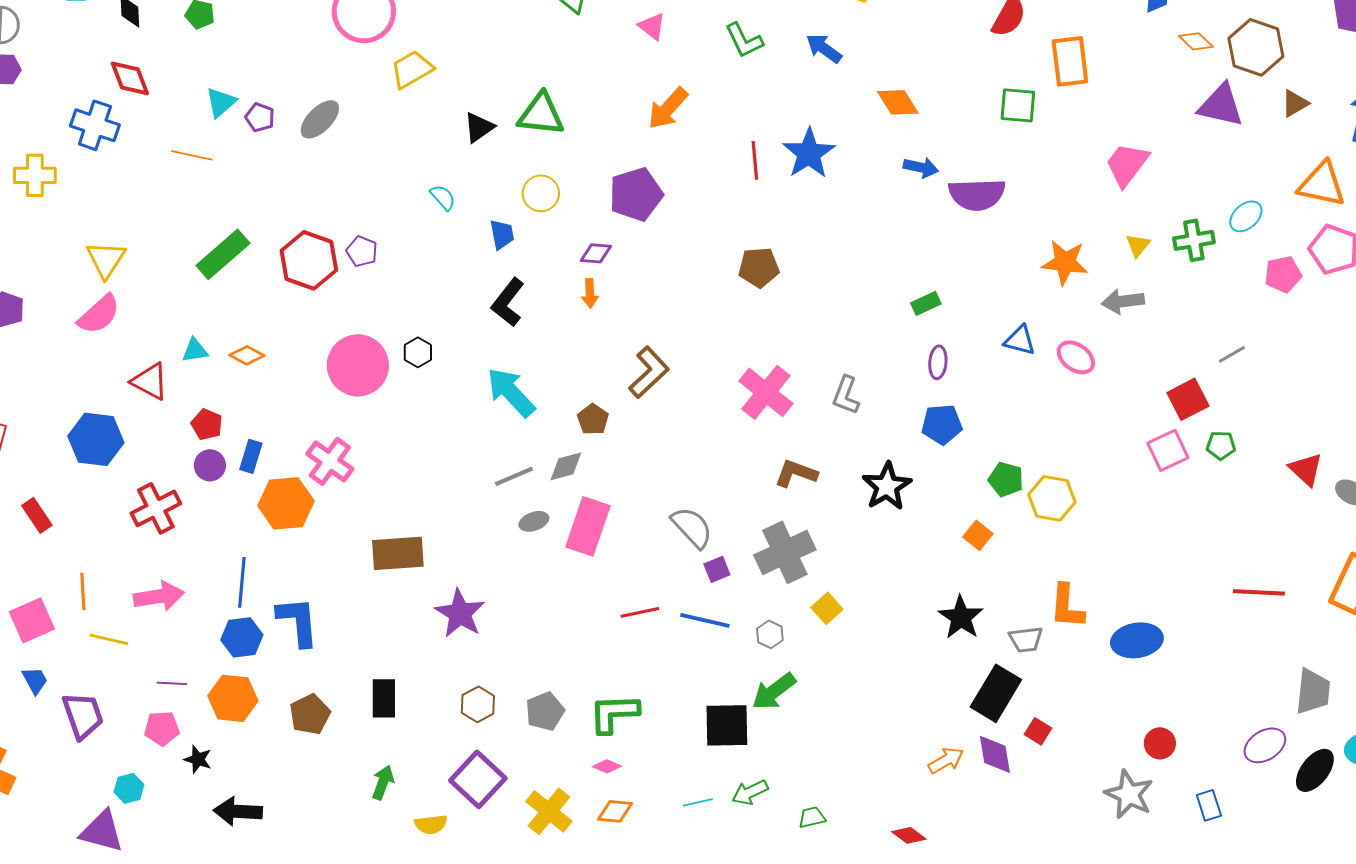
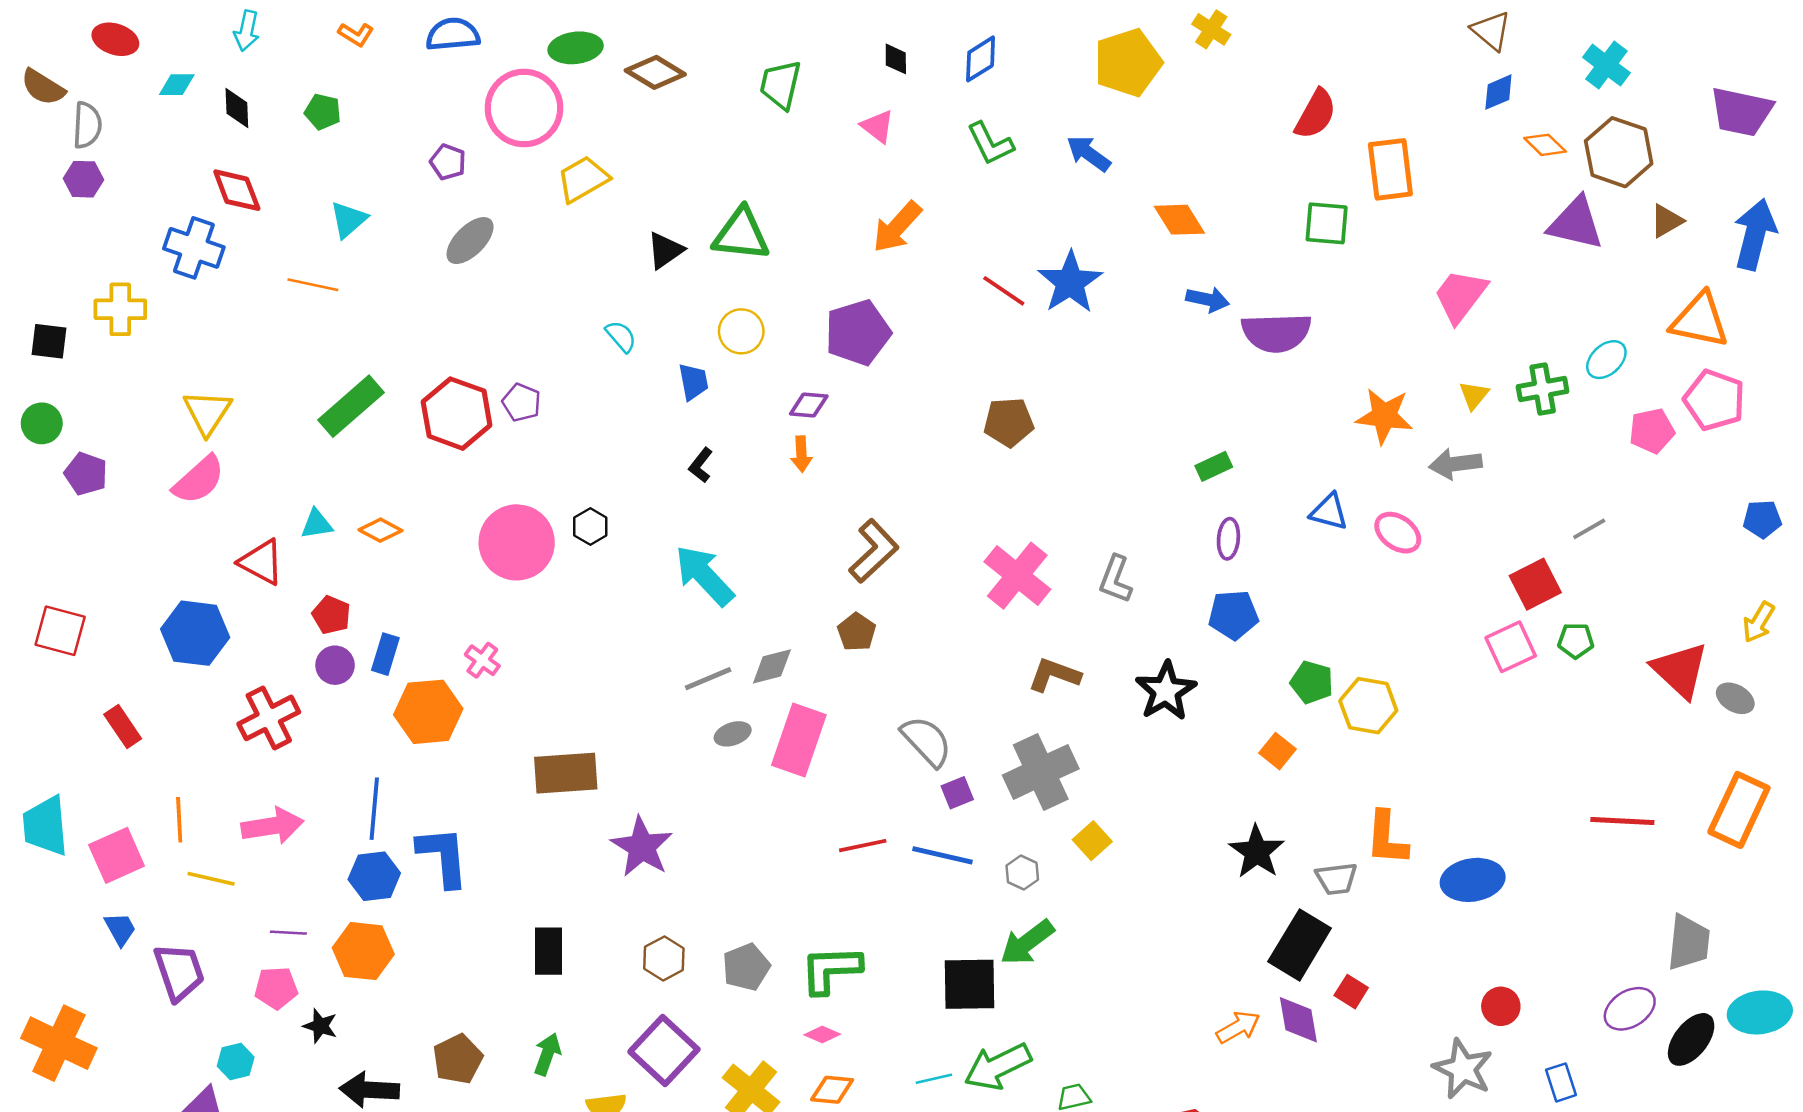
purple pentagon: (260, 117) -> (448, 162), moved
red line: (755, 160) -> (1004, 291), turned -51
black L-shape: (508, 302) -> (701, 465), size x0.6
brown pentagon: (593, 419) -> (857, 632), moved
pink cross: (330, 461) -> (482, 660), size x0.6
red triangle: (1306, 469) -> (1680, 670), size x1.4
brown pentagon: (310, 714) -> (458, 1059), moved
green arrow: (750, 792) -> (998, 1066), size x1.5

